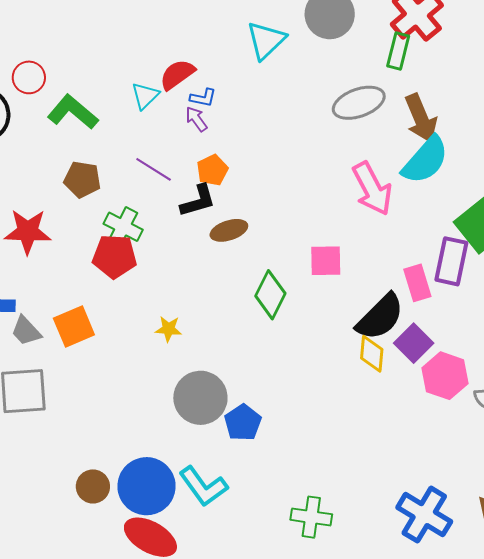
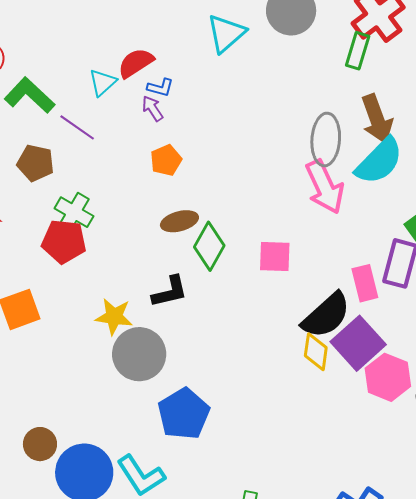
gray ellipse: (359, 103) -> (326, 140), moved, turned -69
purple line: (154, 169) -> (77, 127), moved
black L-shape: (198, 201) -> (170, 292), moved
green diamond: (270, 295) -> (209, 246), moved
yellow star: (168, 329) -> (114, 317), size x1.4
purple square: (414, 343) -> (358, 343), size x1.4
gray circle: (200, 398) -> (139, 354), moved
blue pentagon: (243, 423) -> (184, 414), size x1.4
brown circle: (93, 486) -> (40, 444), moved

